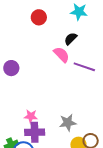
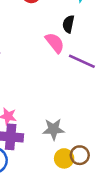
black semicircle: (71, 39) -> (68, 24), turned -40

